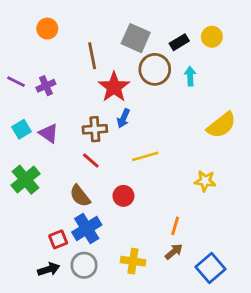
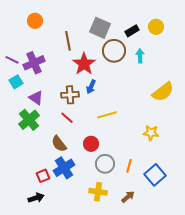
purple cross: (46, 86) -> (34, 63), size x1.5
cyan square: (21, 129) -> (16, 82), moved
green cross: (26, 180) -> (29, 120), moved
brown arrow: (174, 252) -> (128, 197), moved
gray circle: (84, 265) -> (105, 164), moved
blue square: (211, 268) -> (155, 175), moved

